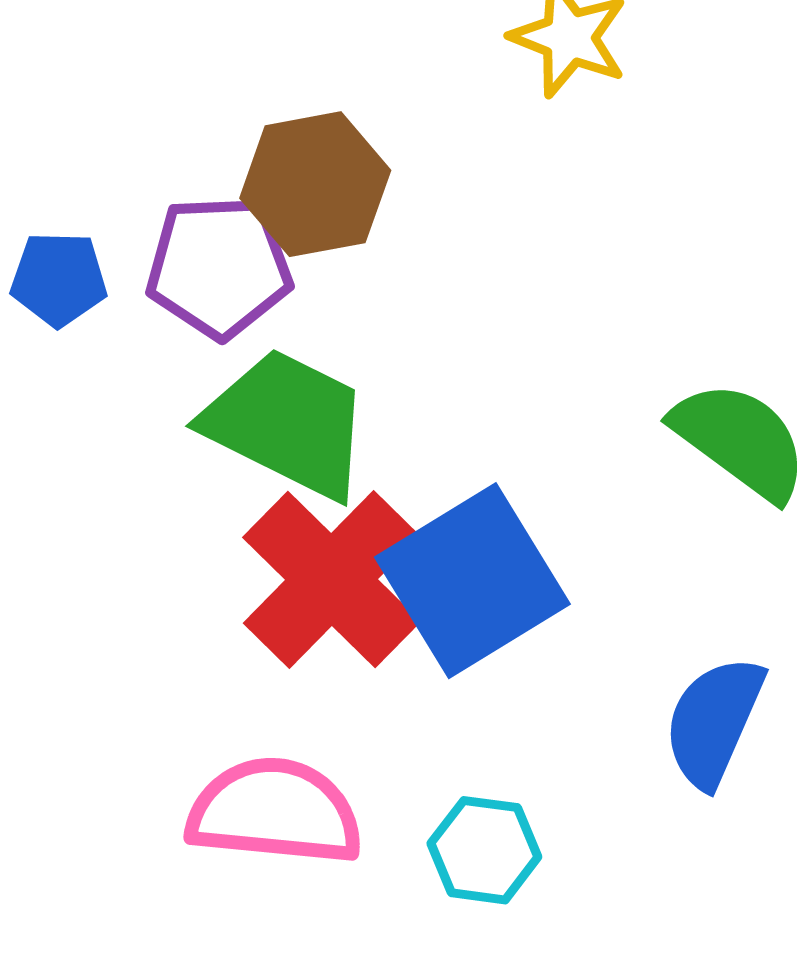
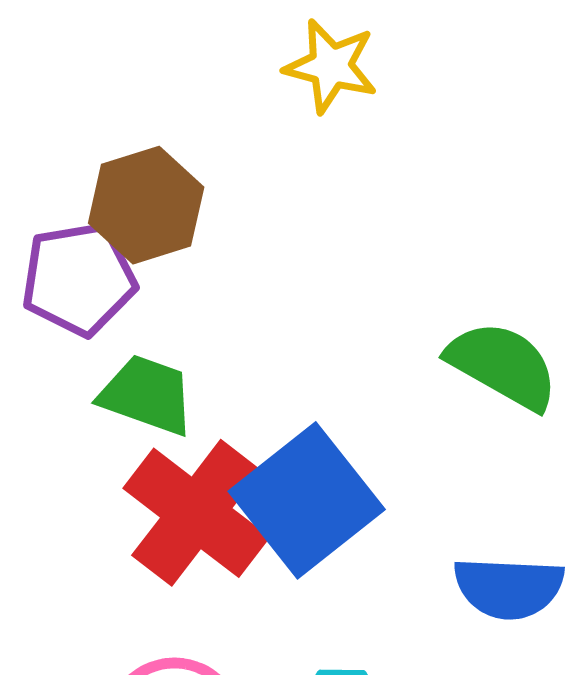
green trapezoid: (287, 423) -> (147, 395), size x0.7
blue semicircle: (714, 722) -> (509, 588), turned -104

